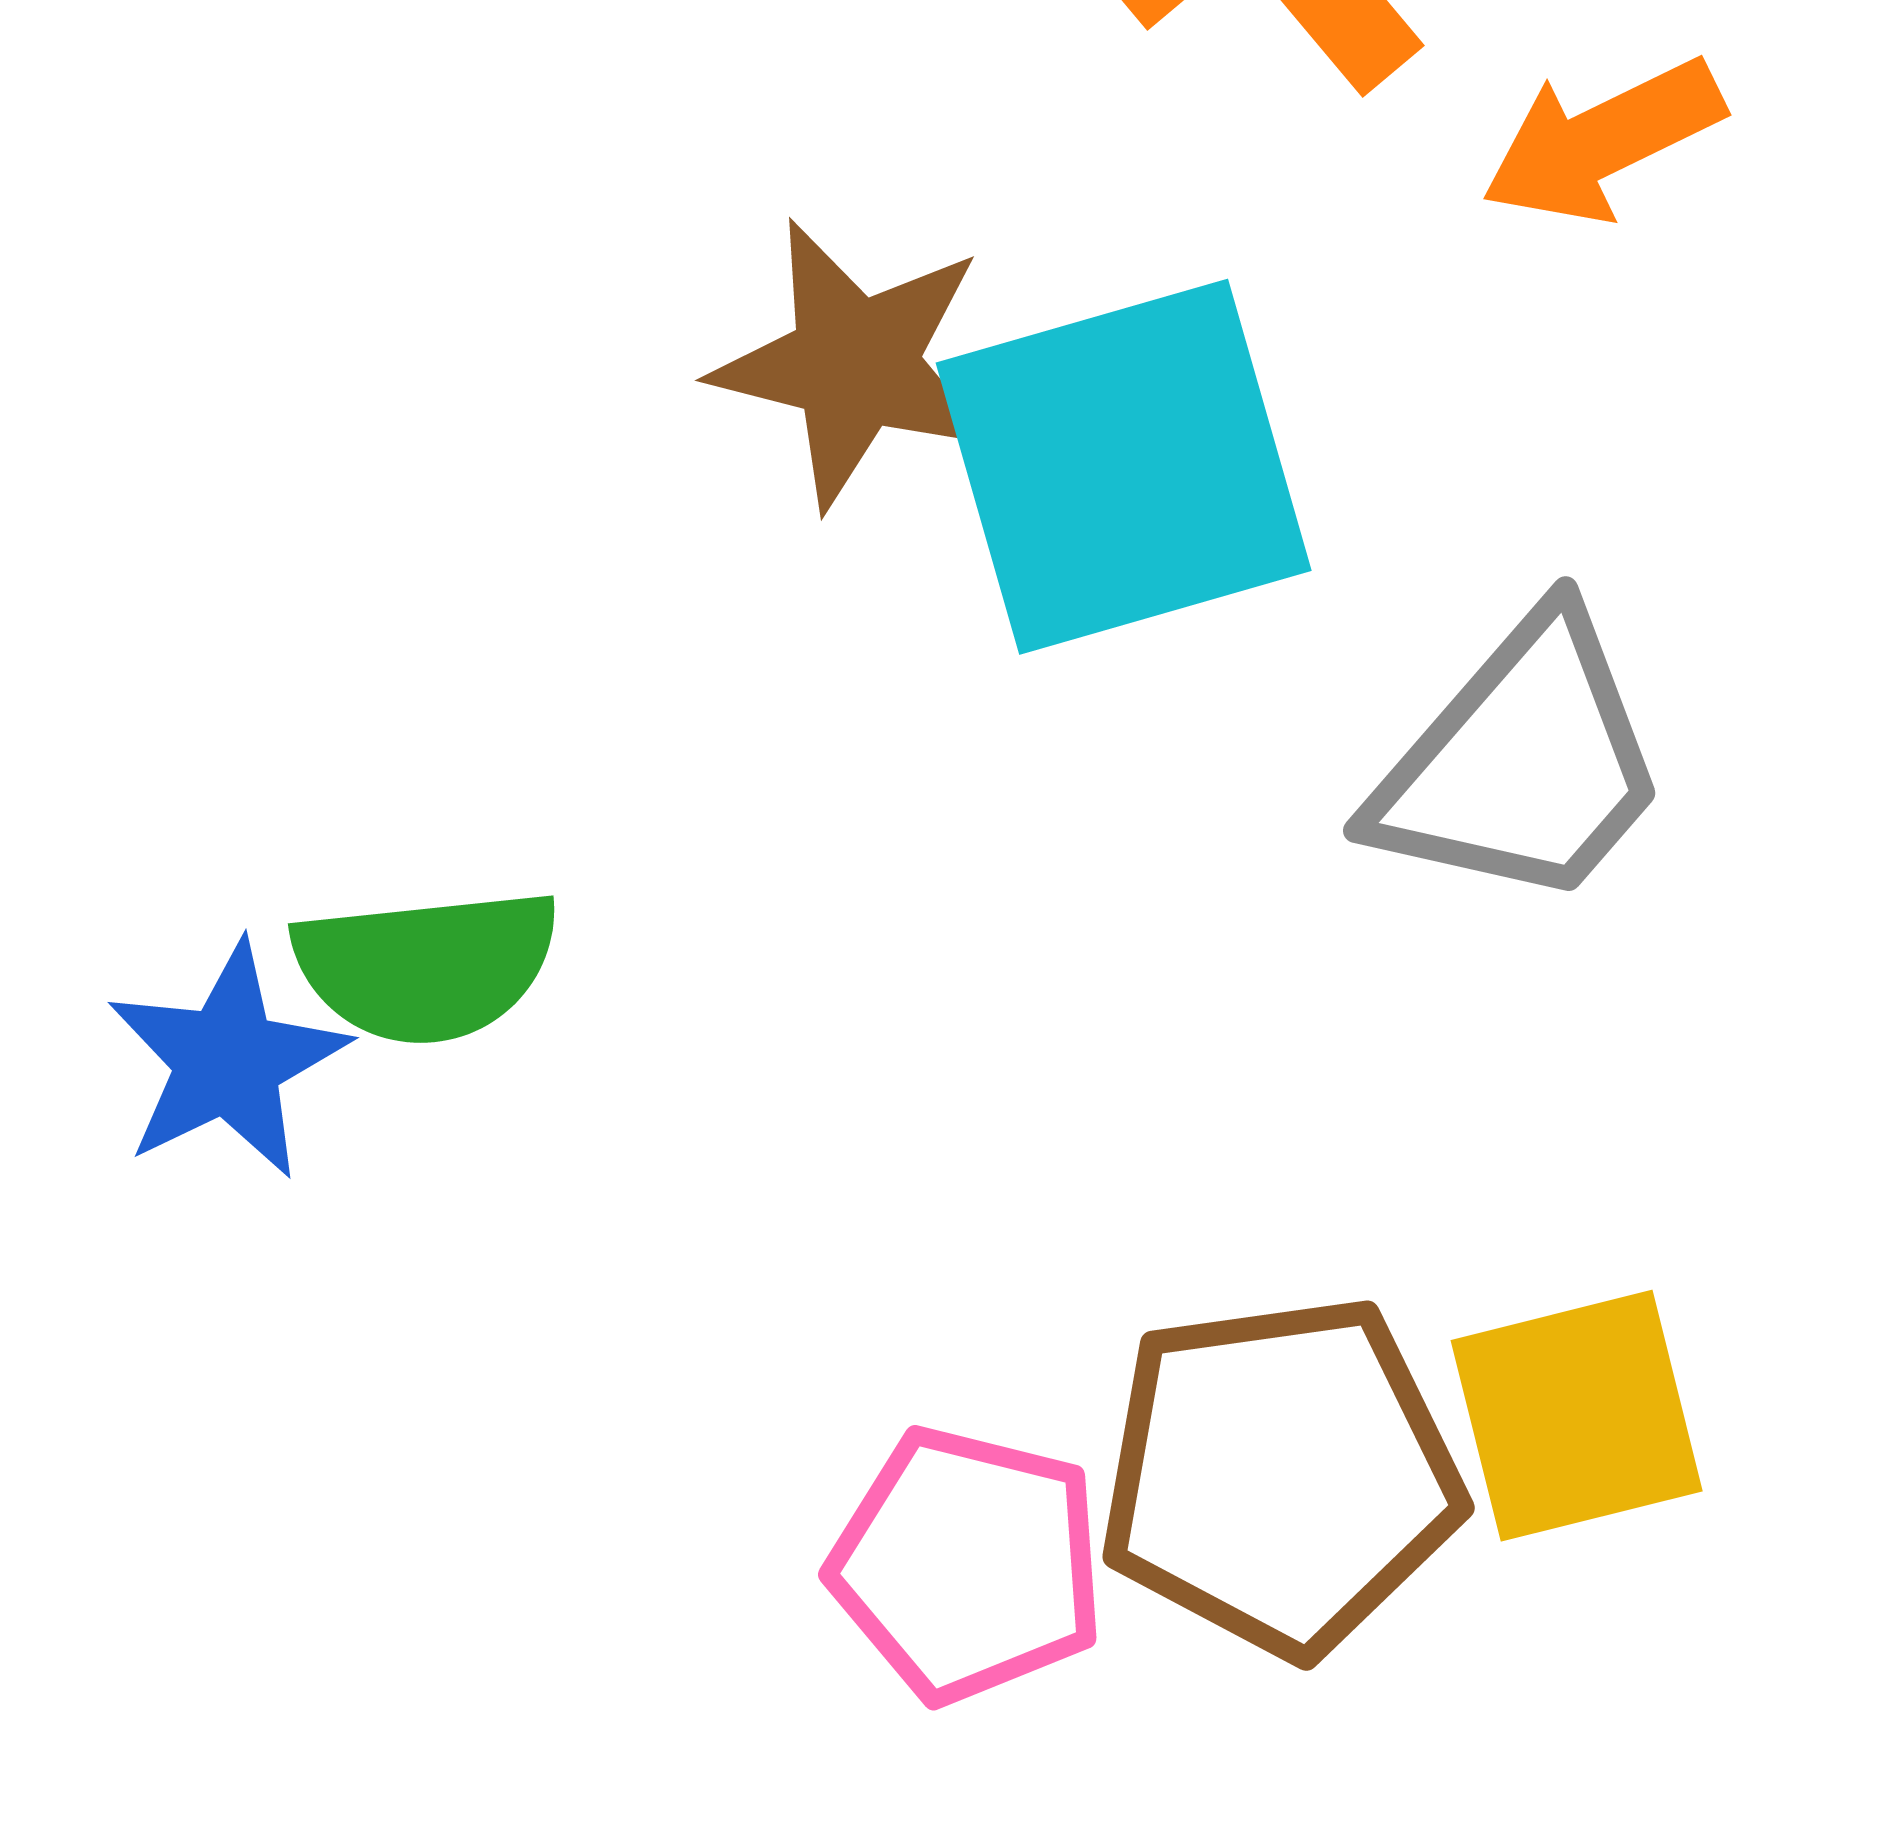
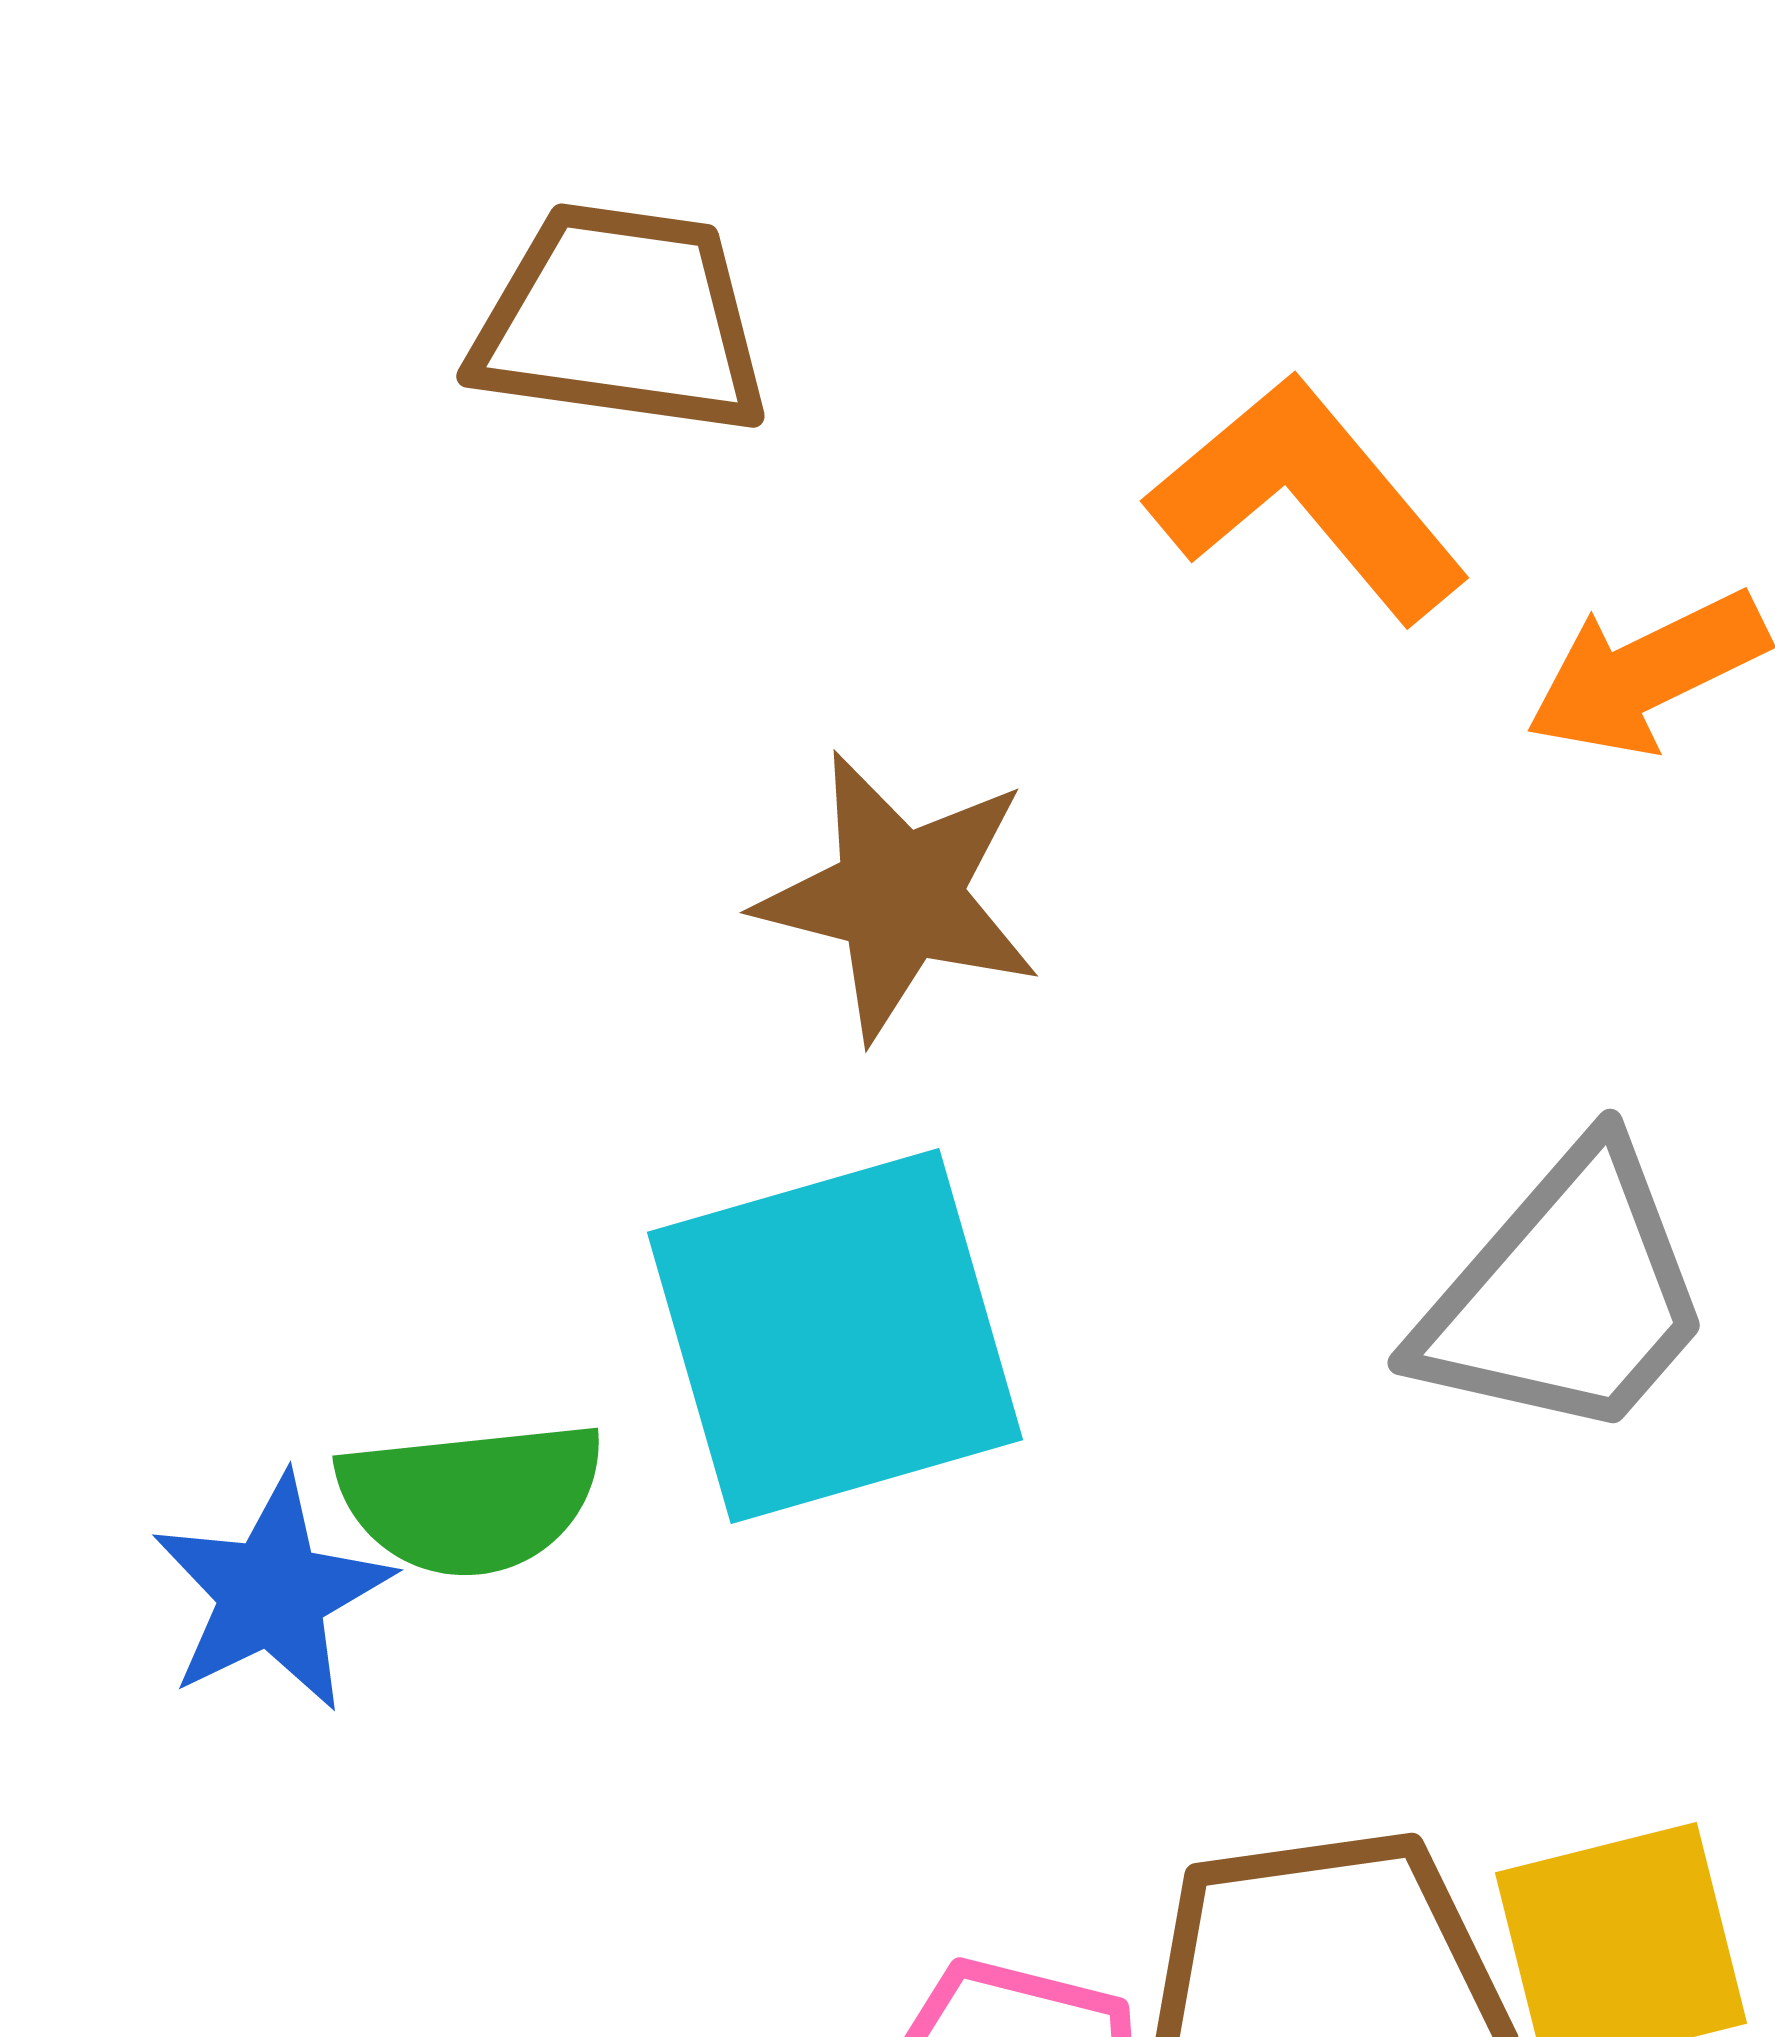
cyan square: (1124, 467) -> (835, 1336), moved

